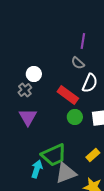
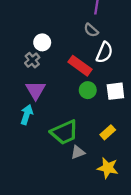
cyan arrow: (37, 169) -> (27, 115), moved
gray triangle: (66, 173) -> (78, 152), size x0.6

